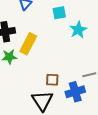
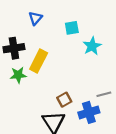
brown square: (52, 80) -> (64, 100), turned -32

